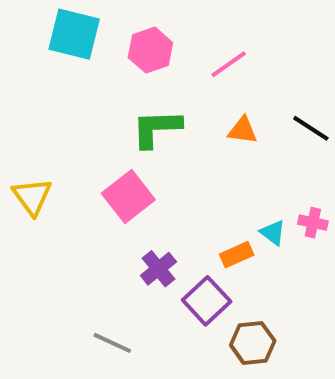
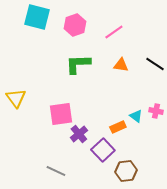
pink square: (128, 197) -> (61, 114), moved, turned 30

